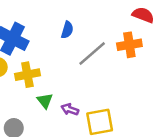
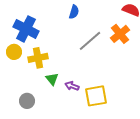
blue semicircle: (67, 30) -> (74, 12), moved
orange cross: (129, 45) -> (120, 34), turned -30

